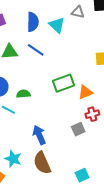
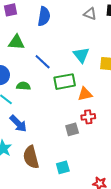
cyan triangle: (57, 25) -> (81, 55), moved
blue line: (36, 50) -> (43, 62), moved
blue arrow: (39, 135) -> (18, 124), moved, turned 150
cyan square: (82, 175) -> (63, 167), moved

